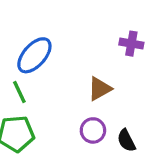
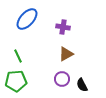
purple cross: (131, 44) -> (63, 27), moved
blue ellipse: (34, 55) -> (27, 19), moved

